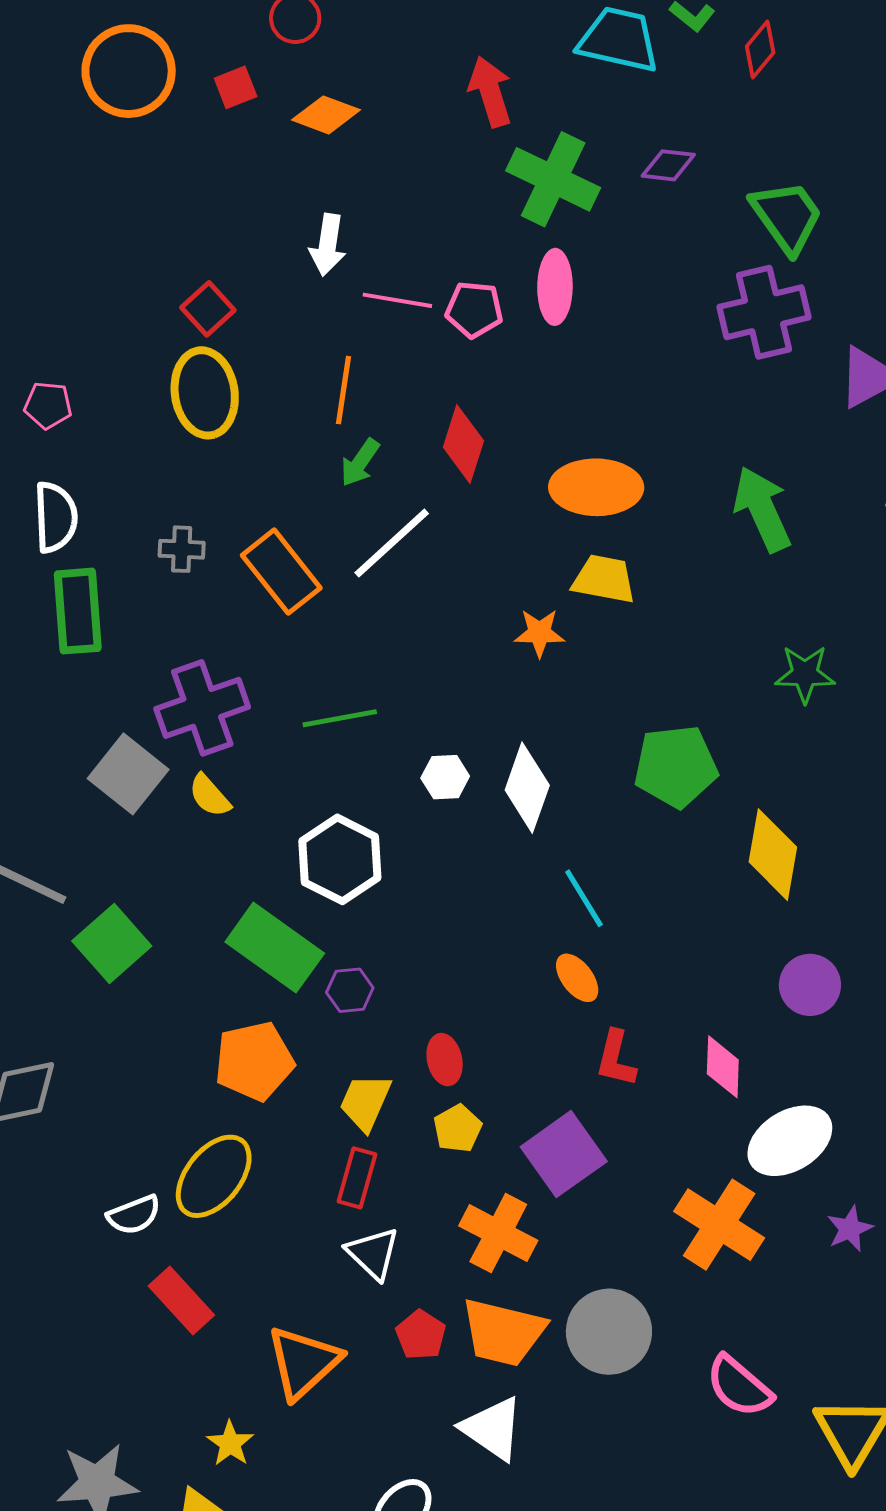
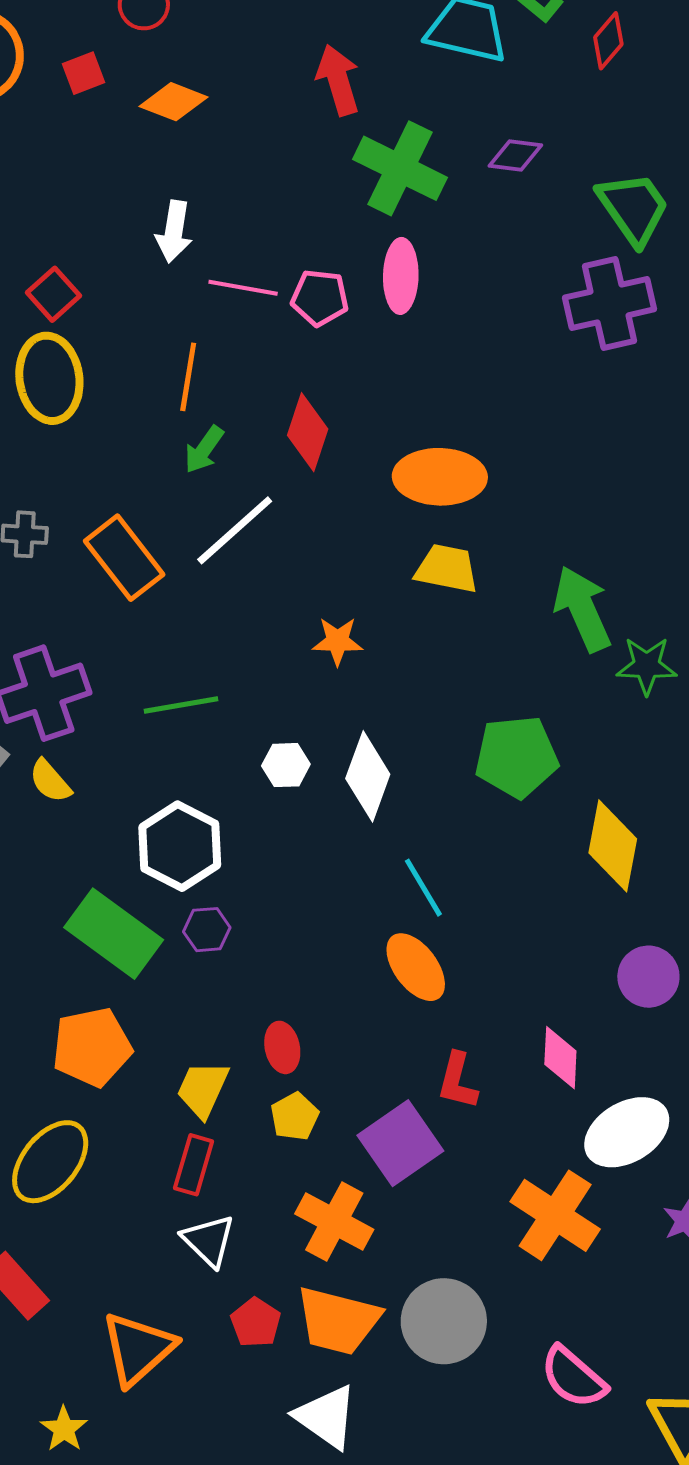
green arrow: (762, 509) -> (582, 609), moved
orange star: (539, 633) -> (338, 641), moved
orange ellipse: (577, 978) -> (416, 967), size x1.4
purple hexagon: (350, 990) -> (207, 930), moved
red L-shape: (616, 1059) -> (457, 1081), moved

